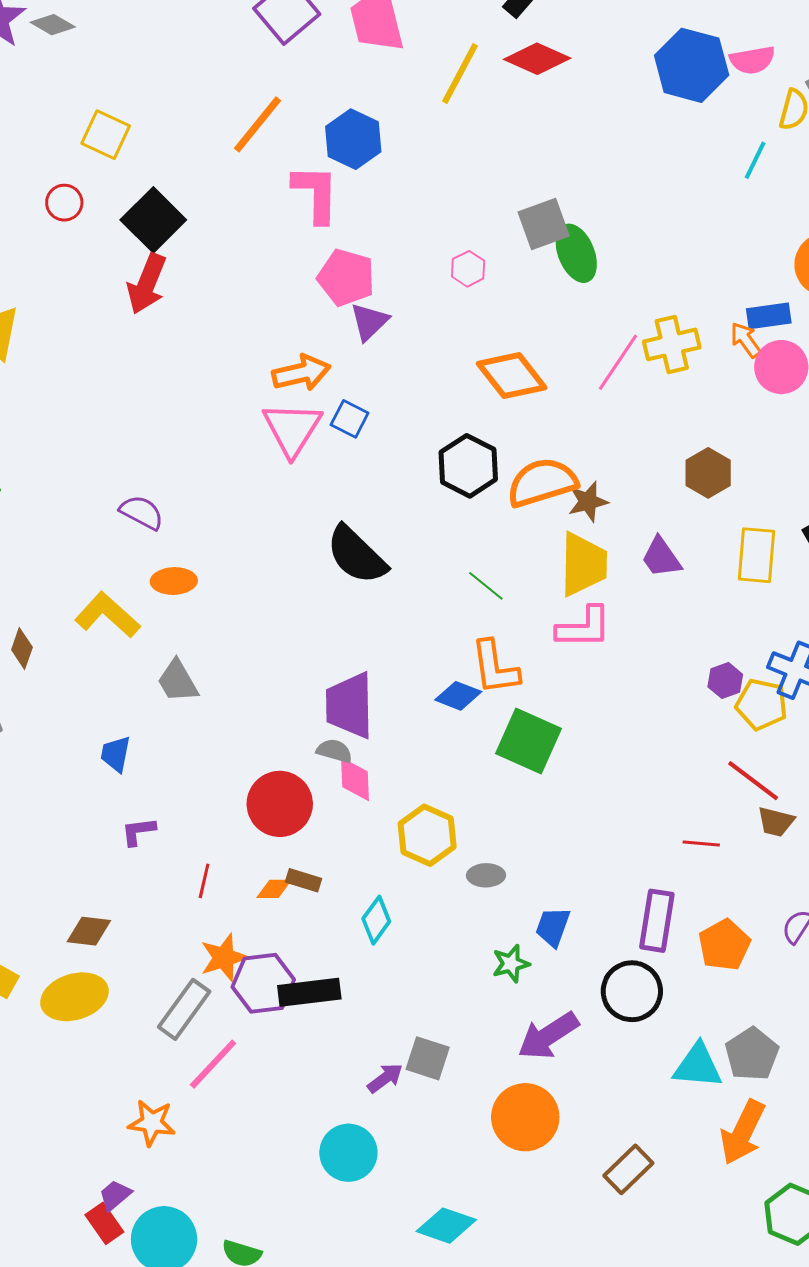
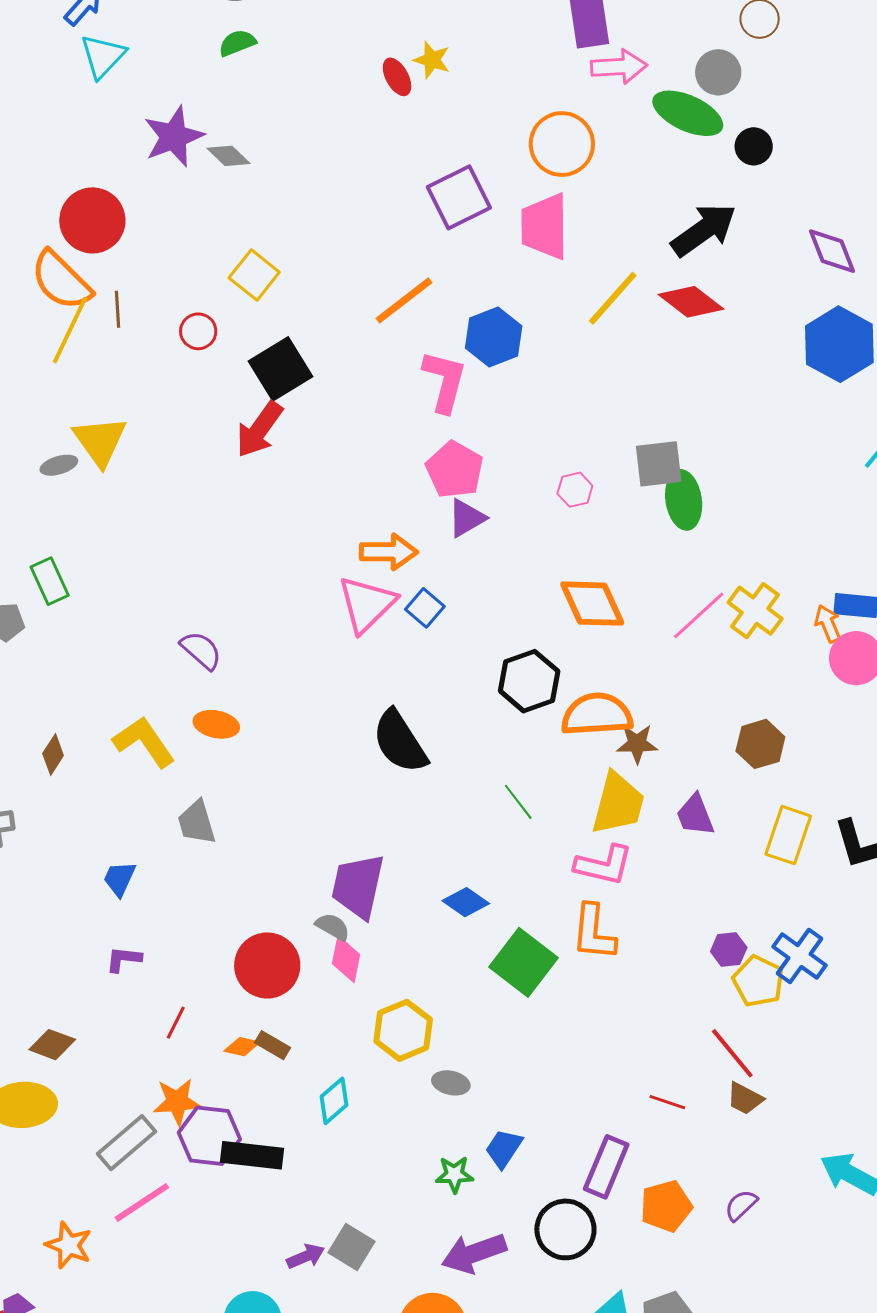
yellow cross: (672, 344) -> (755, 611), turned 36
orange L-shape: (495, 667) -> (594, 932), moved

